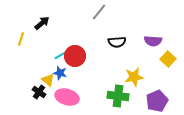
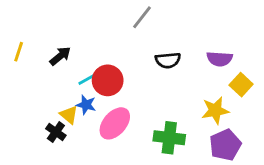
black arrow: (42, 23) -> (60, 56), moved
yellow line: (21, 39) -> (19, 52), moved
yellow star: (134, 77) -> (215, 110), moved
pink ellipse: (67, 97) -> (115, 123), moved, turned -65

